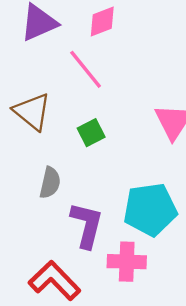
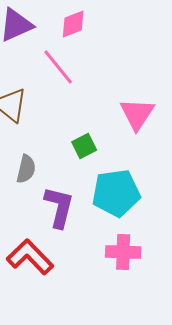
green square: (91, 133) -> (84, 146), moved
pink cross: (127, 262) -> (123, 252), moved

